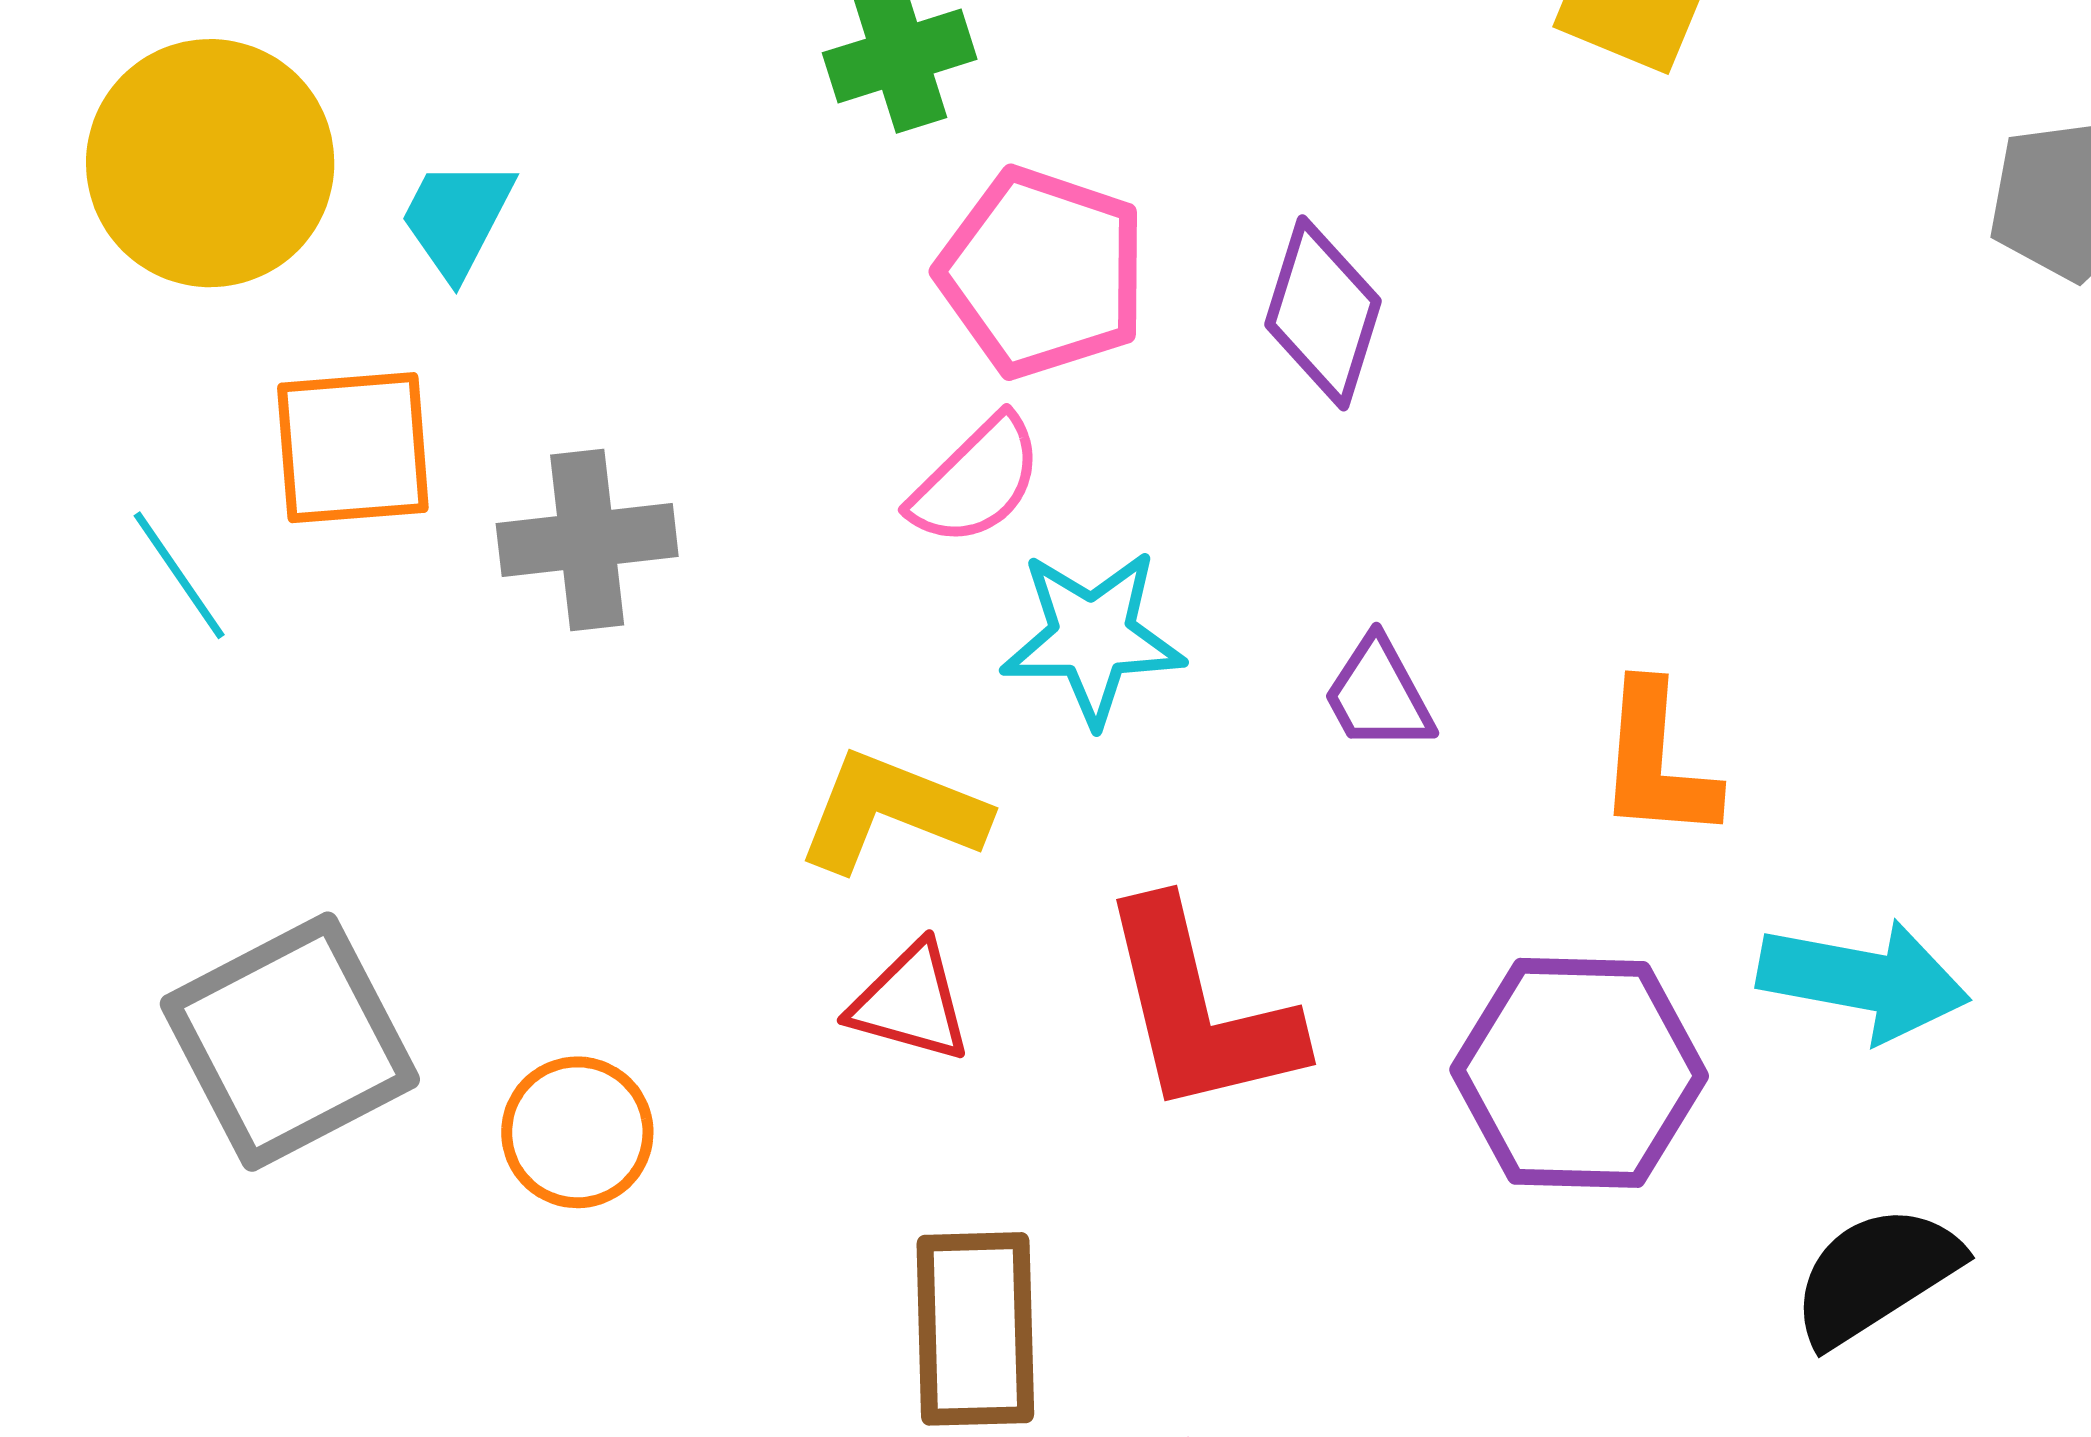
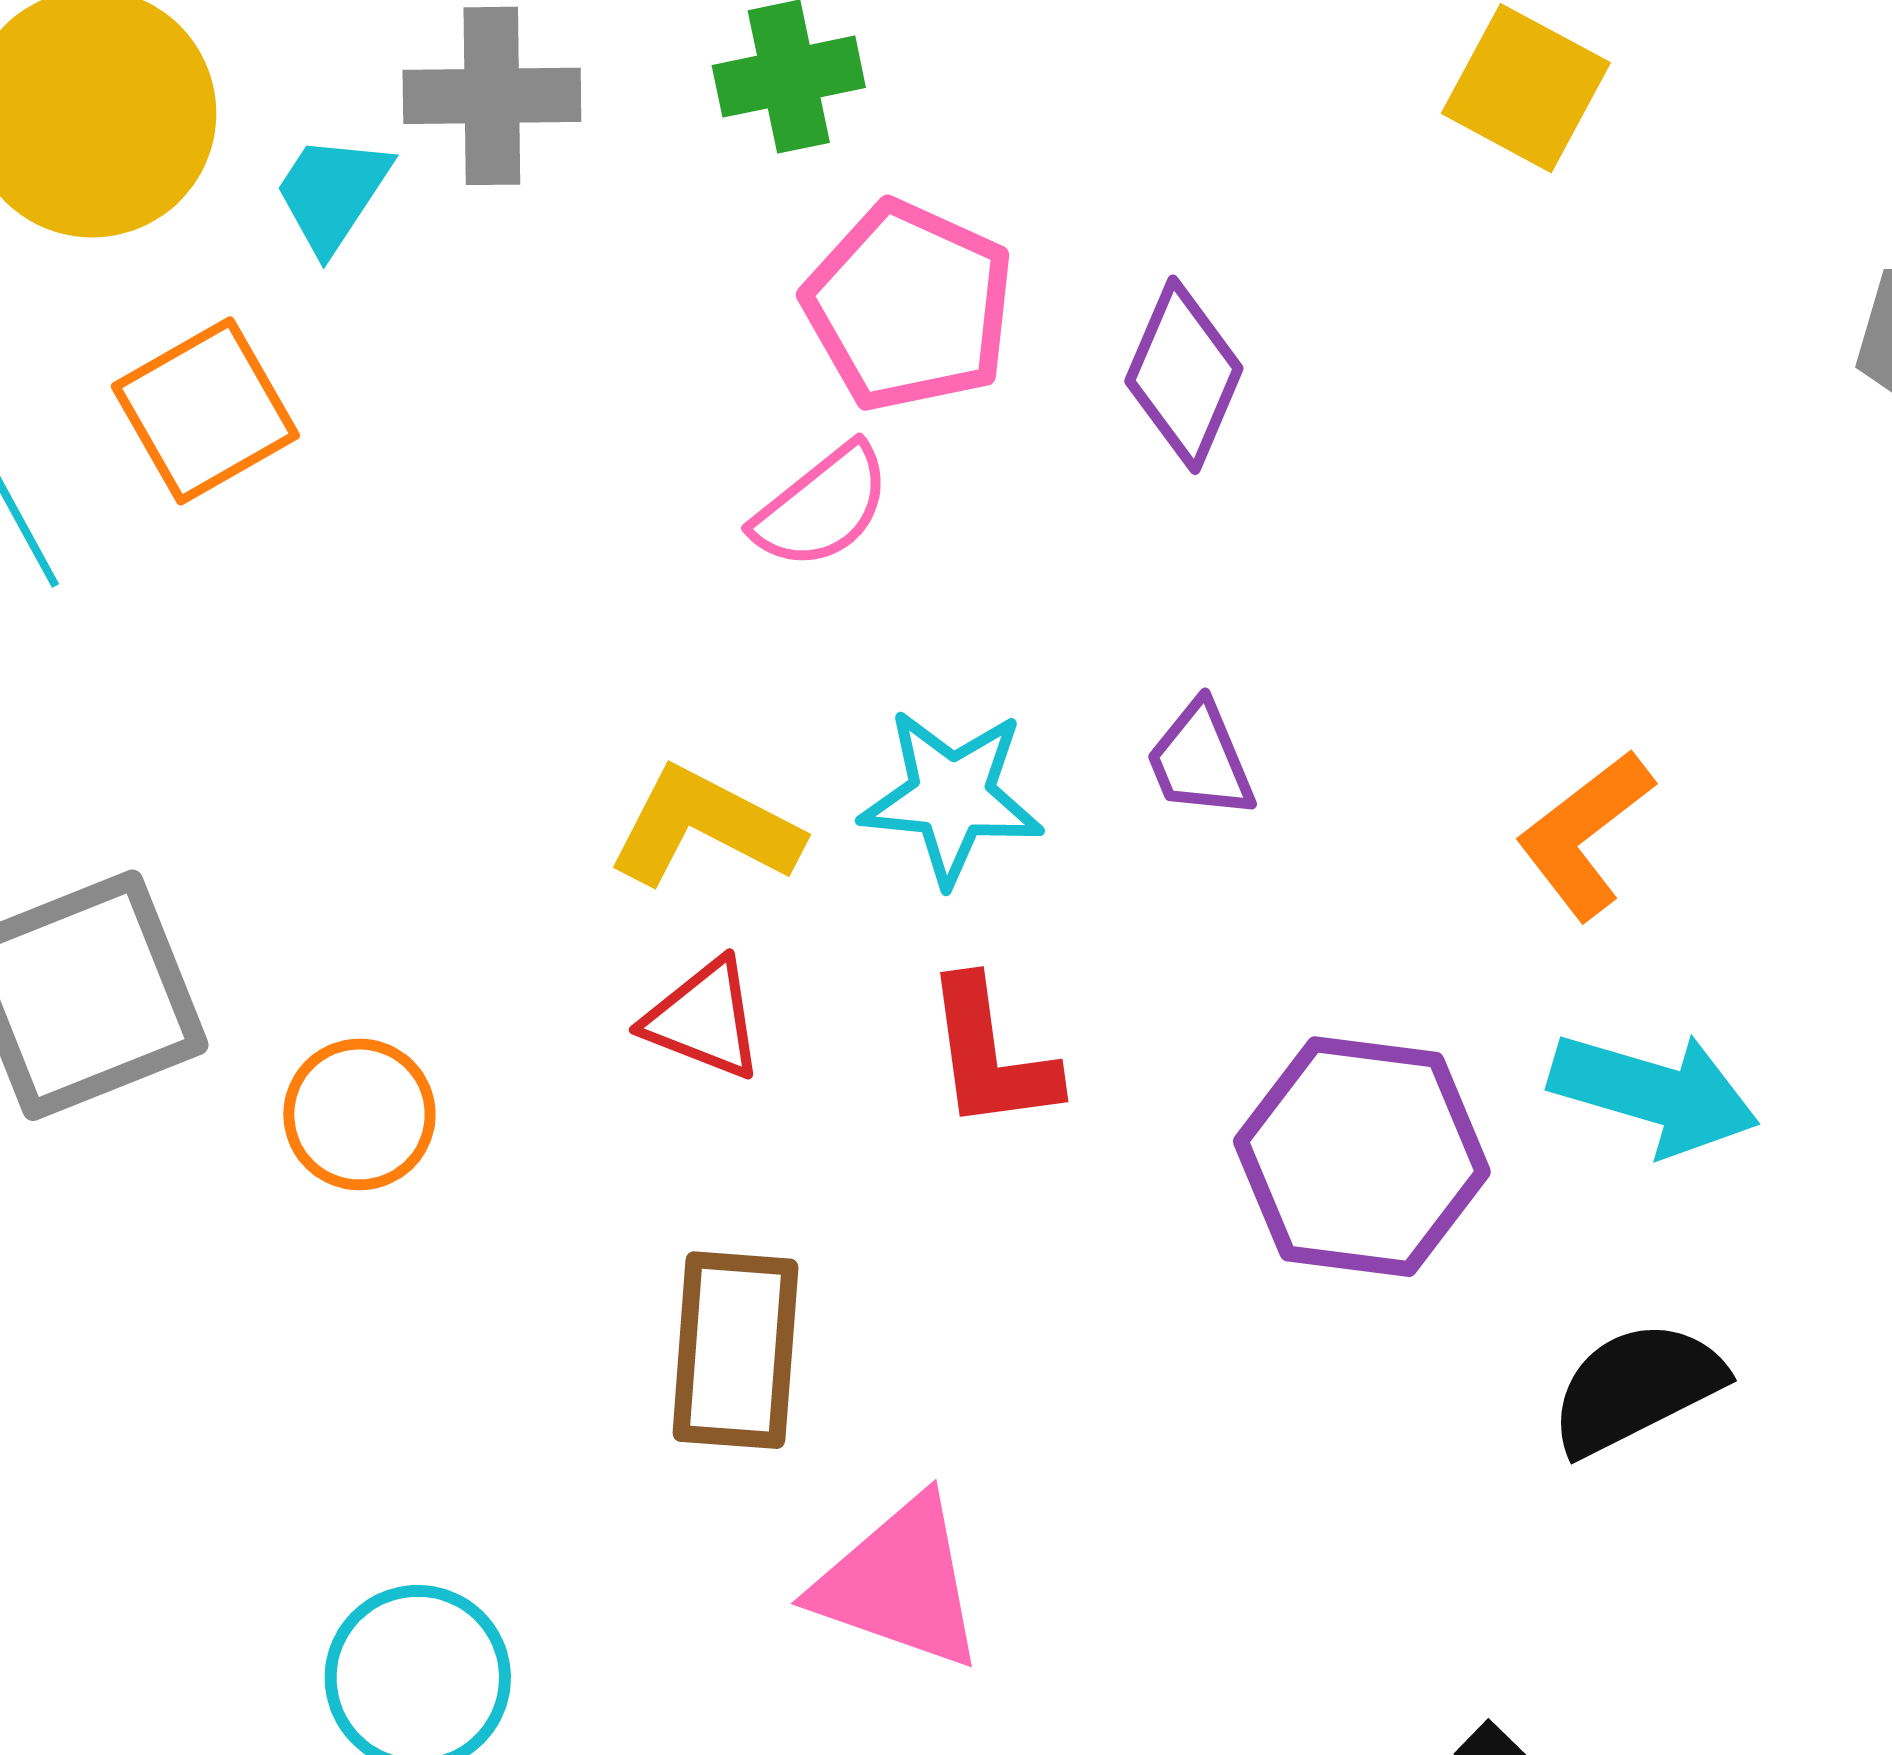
orange square: (353, 448) -> (205, 411), turned -31
gray cross: (587, 540) -> (492, 96), moved
cyan star: (1093, 637) -> (952, 797), moved
orange L-shape: (1657, 762) -> (1585, 834), moved, turned 42
red L-shape: (1199, 1009) -> (991, 1055), size x0.7

